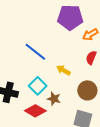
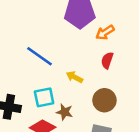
cyan square: (38, 86) -> (44, 97), turned 36

